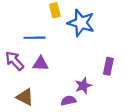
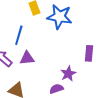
blue line: (34, 38) -> (19, 35), turned -66

